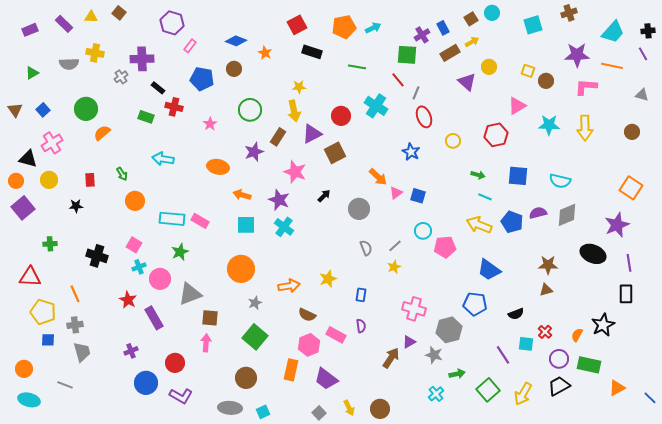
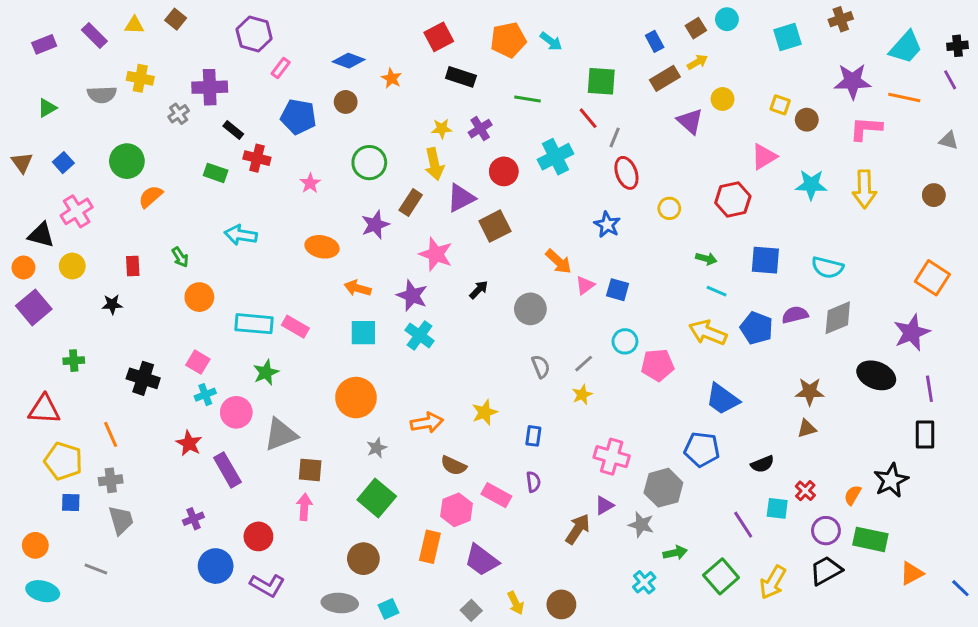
cyan arrow: (373, 28) -> (551, 41), turned 63
purple cross: (422, 35) -> (480, 129), moved
cyan cross: (376, 106) -> (556, 157), turned 30

